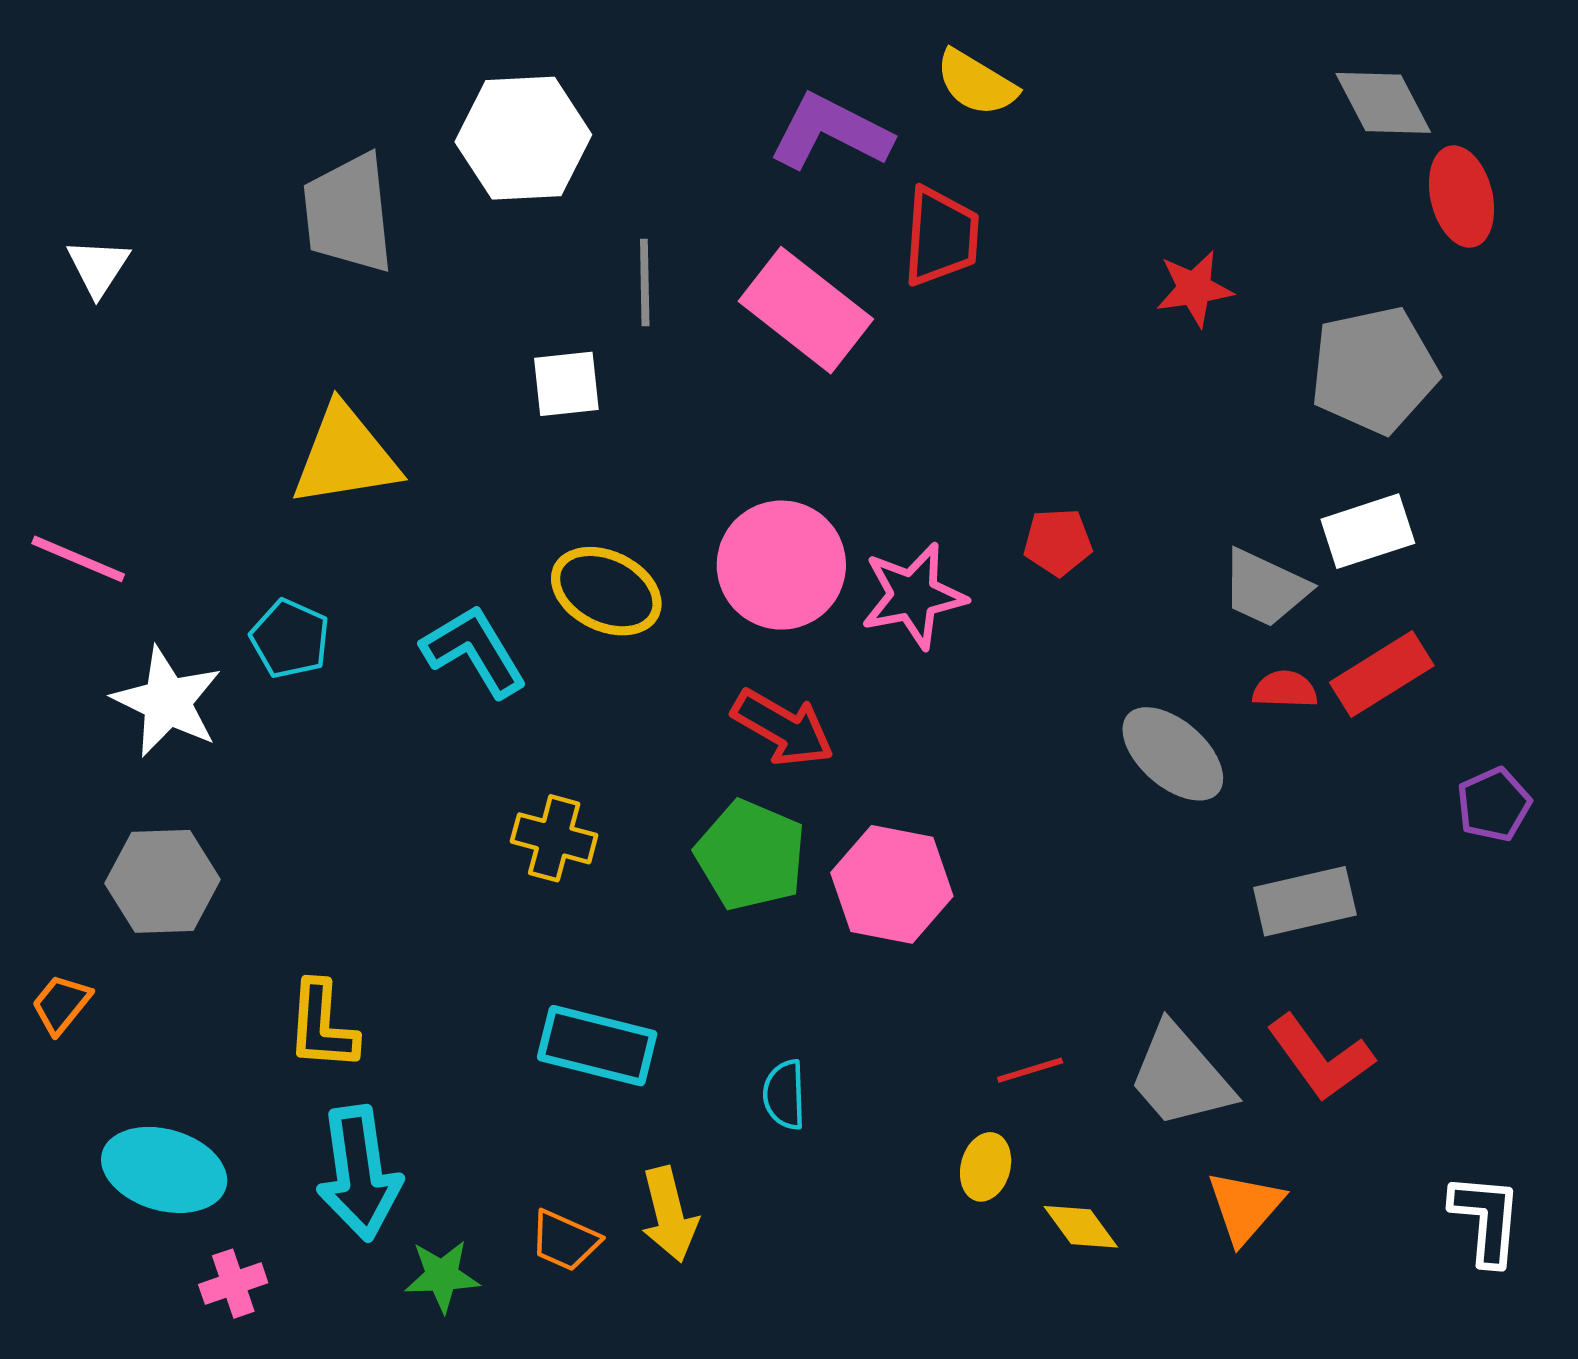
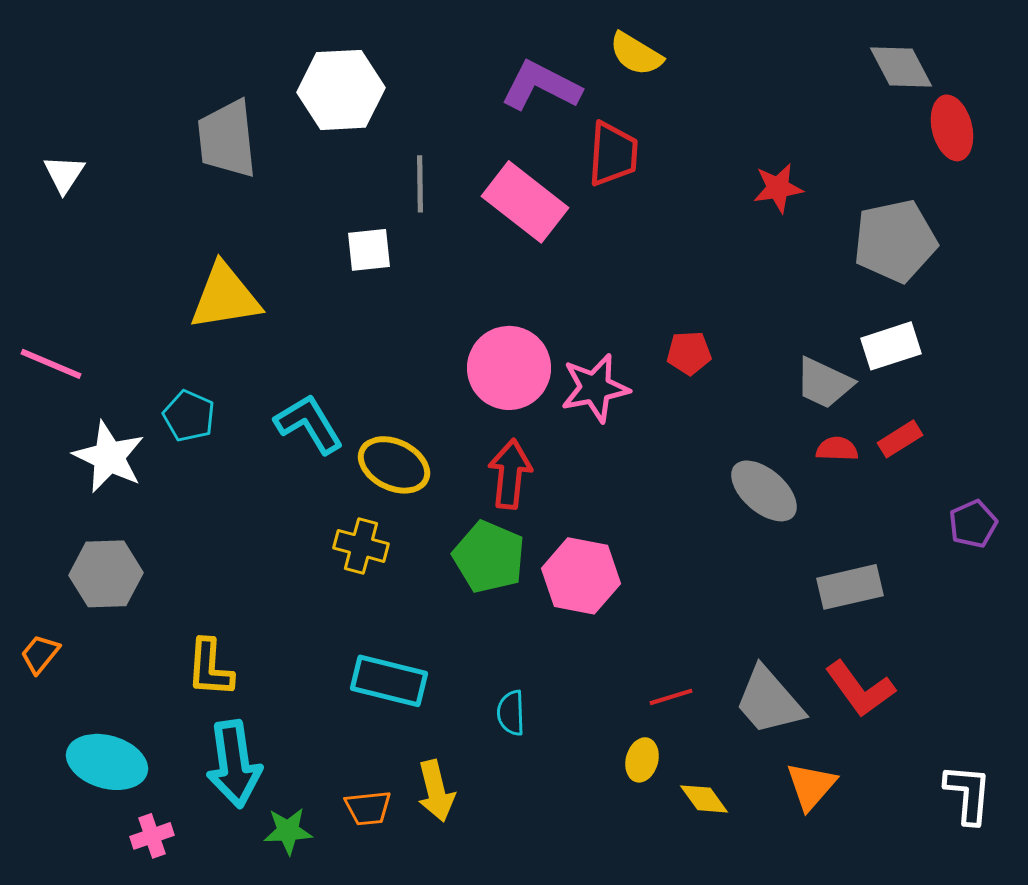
yellow ellipse: (606, 591) -> (394, 465), moved
red rectangle: (1382, 674) -> (900, 439), size x0.7
red arrow: (783, 728) -> (510, 474), turned -114
orange trapezoid: (565, 1241) -> (368, 808), turned -30

